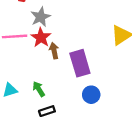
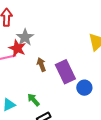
red star: (41, 38) -> (17, 48), moved
blue circle: (91, 95) -> (84, 88), moved

